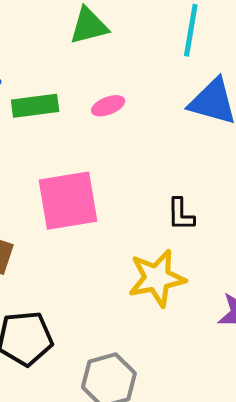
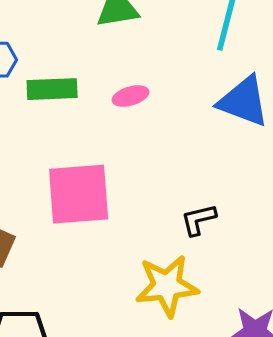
black L-shape: (181, 214) -> (198, 220), turned 72

